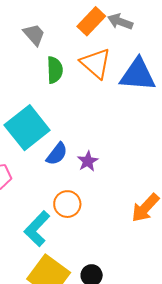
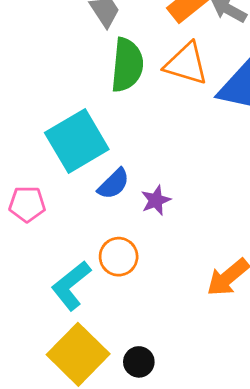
orange triangle: (96, 63) -> (186, 64), turned -32
green semicircle: (55, 70) -> (127, 65), size x1.4

